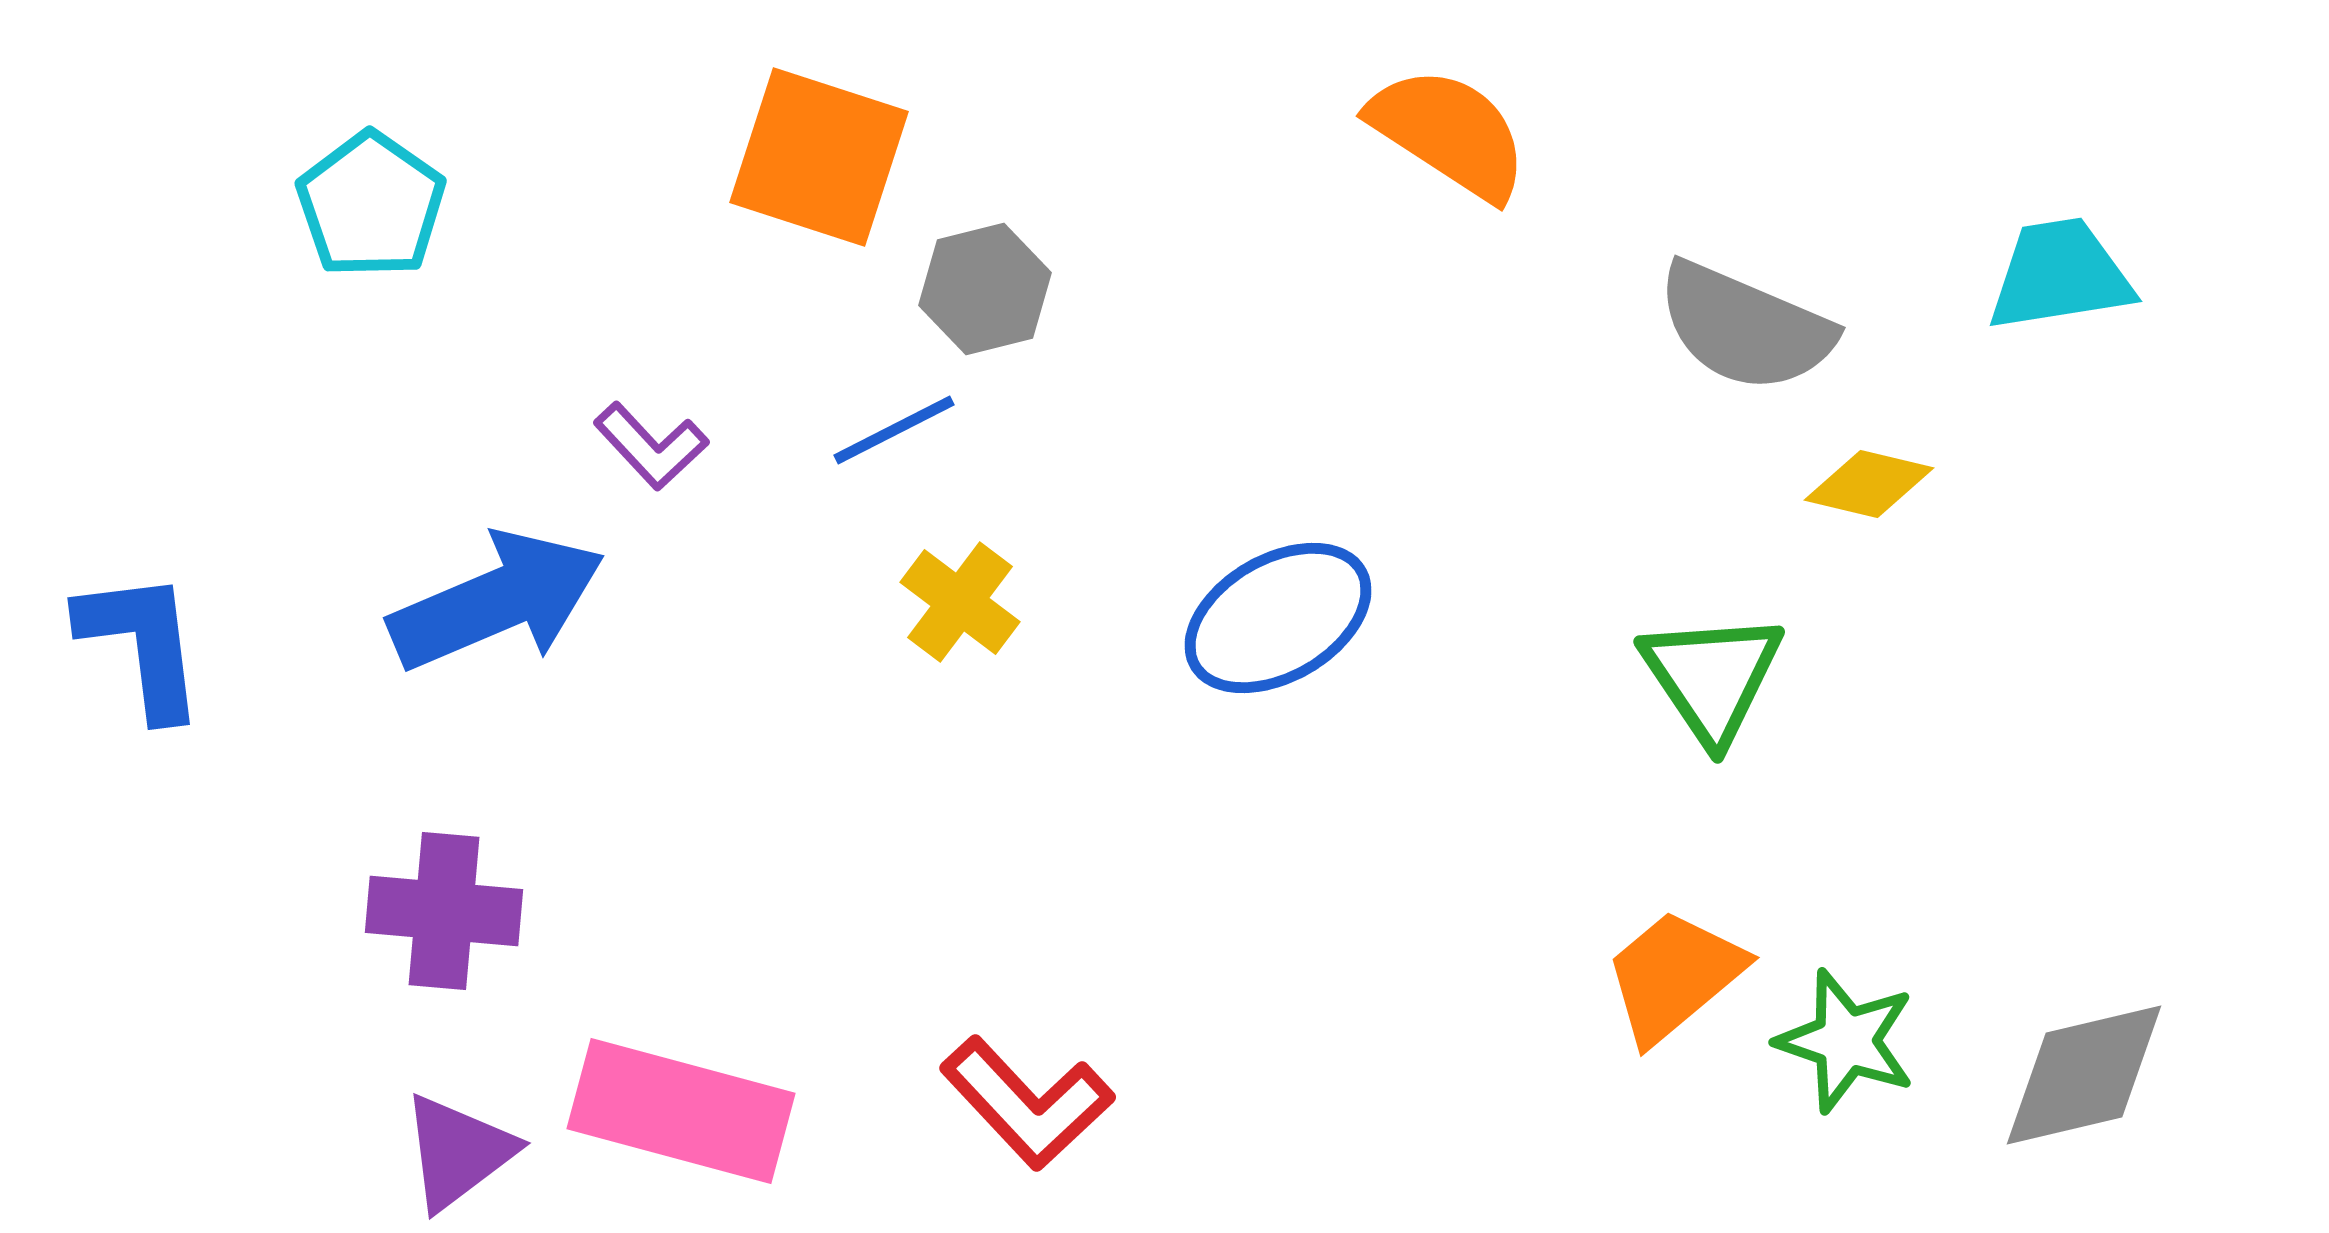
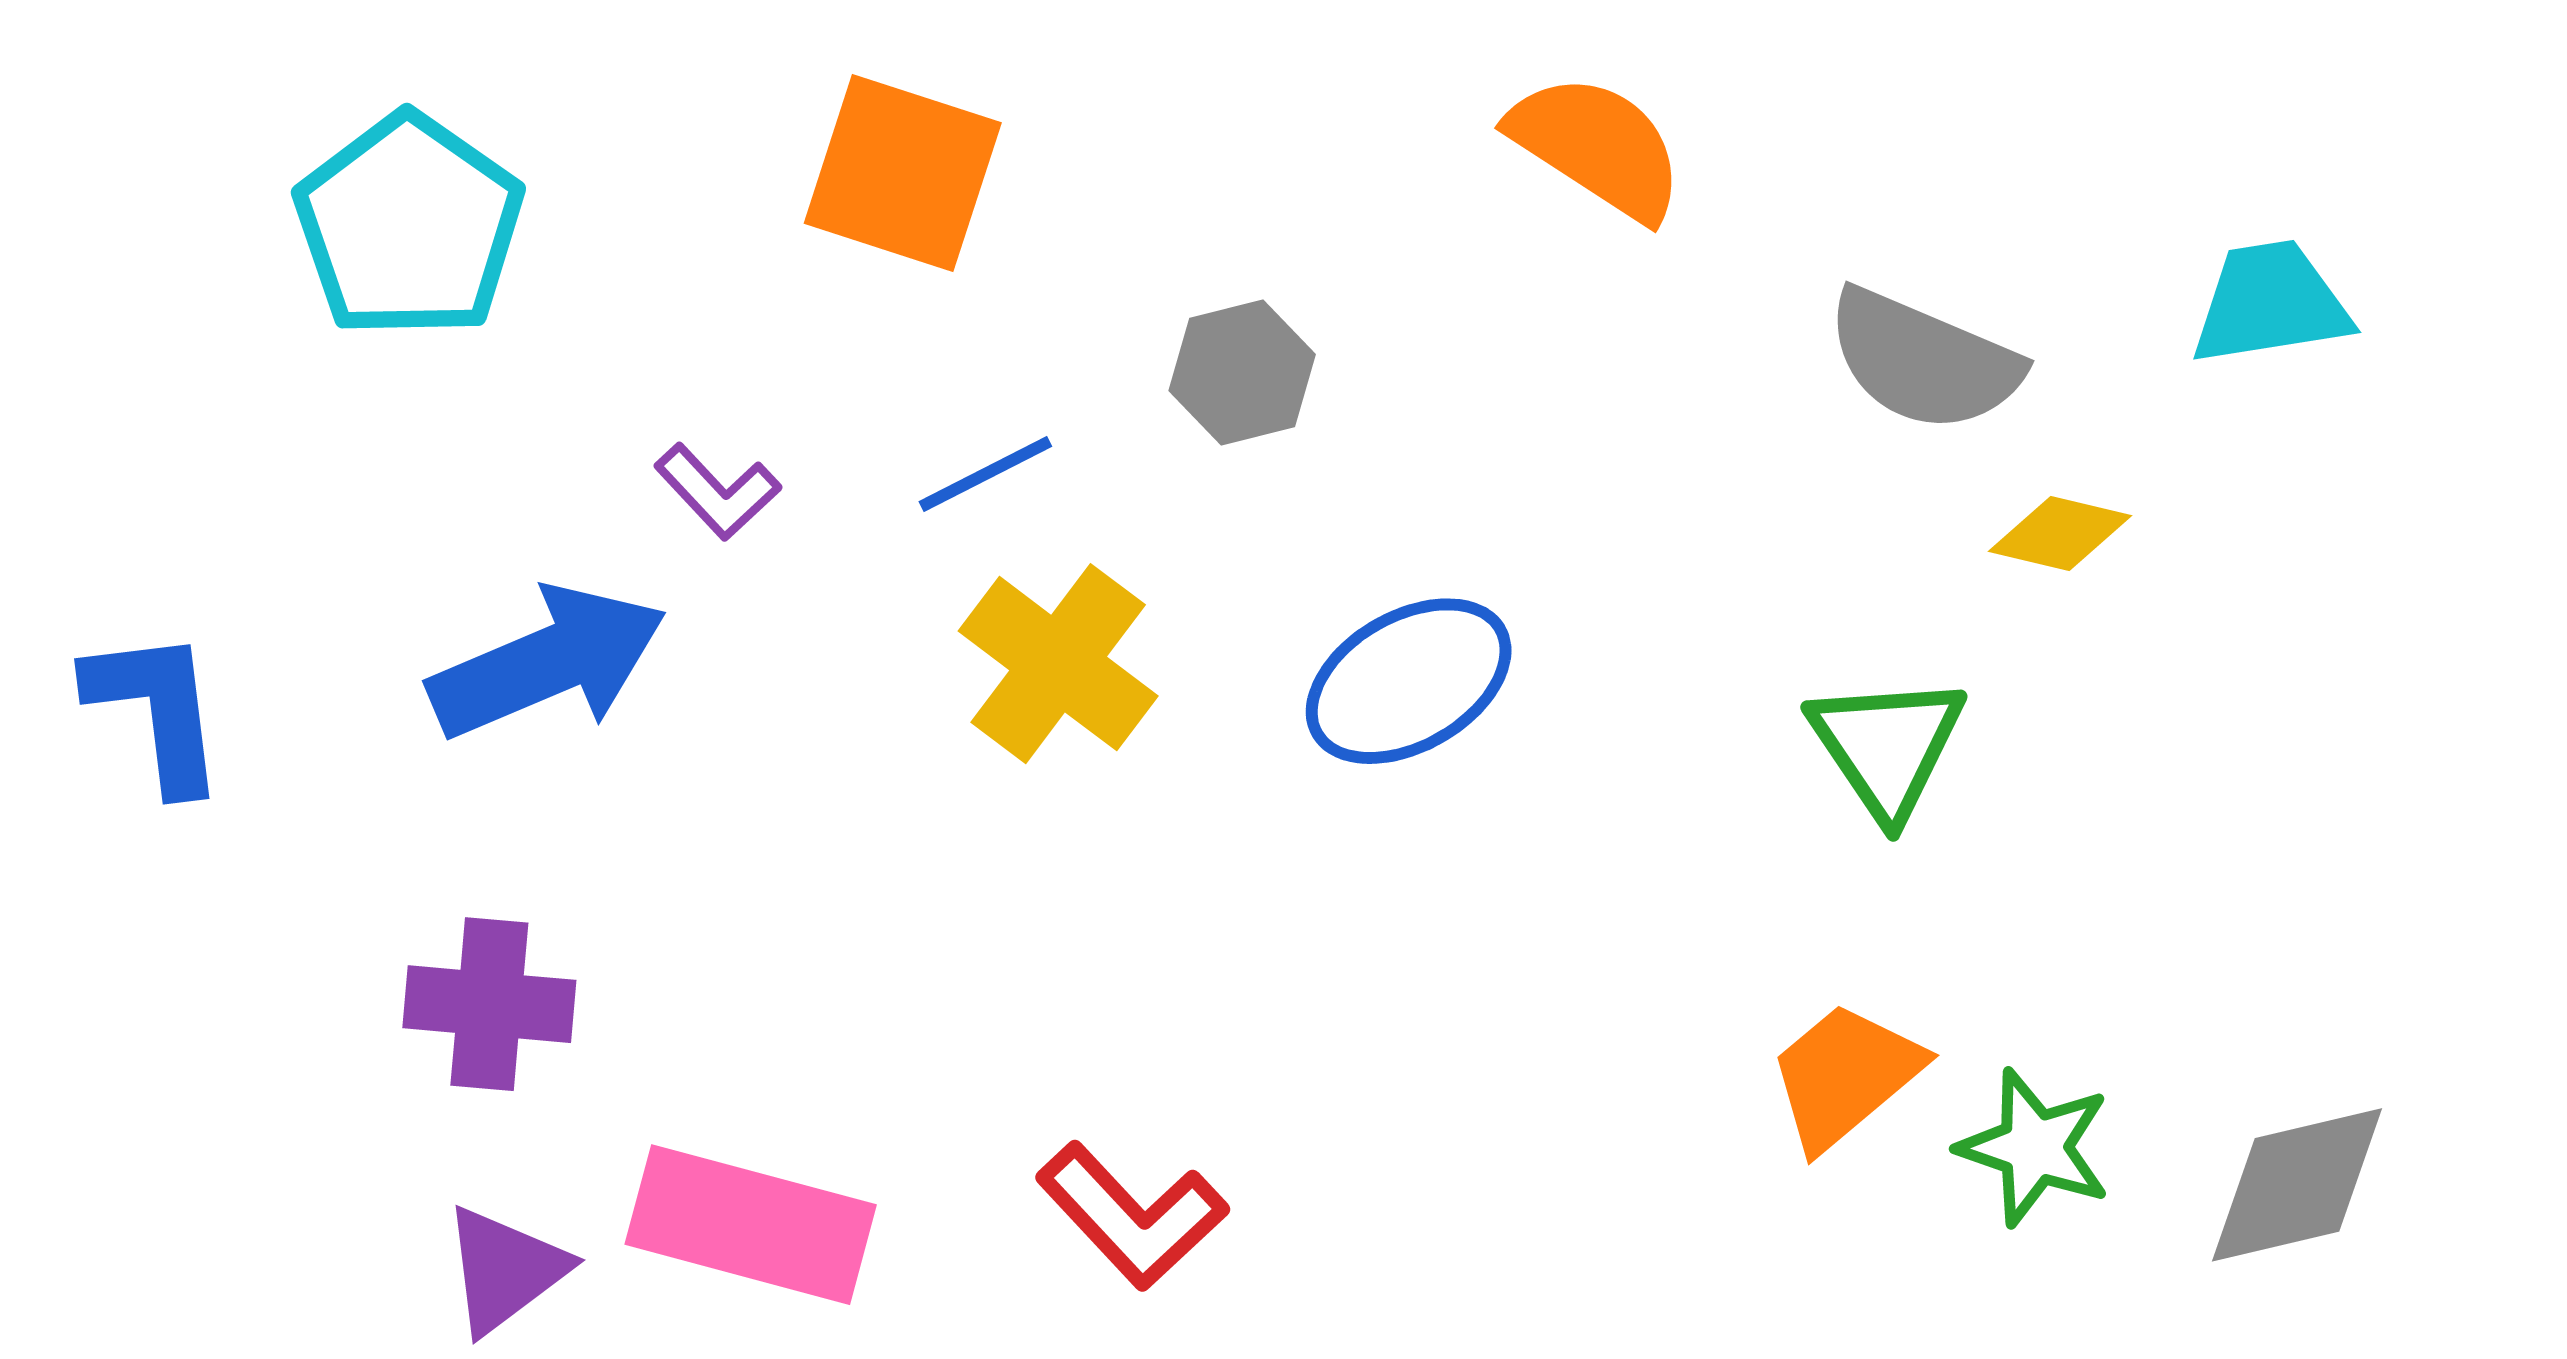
cyan pentagon: (371, 205) -> (409, 226), size x1.4
gray hexagon: (985, 289) -> (1242, 373), moved
yellow cross: (960, 602) -> (1058, 664), size x1.5

